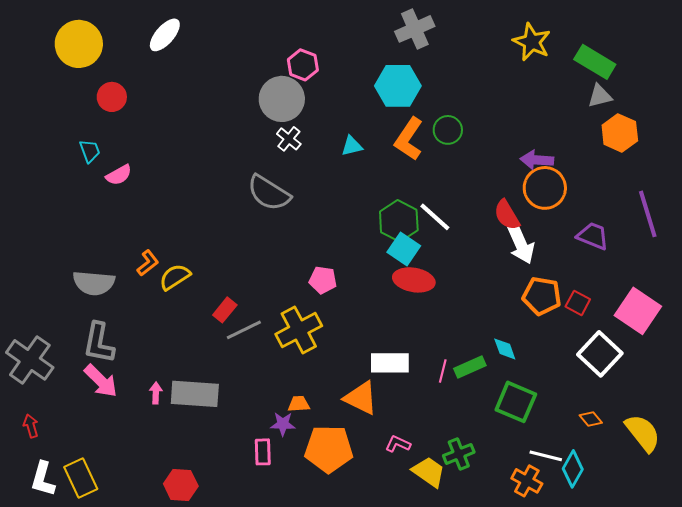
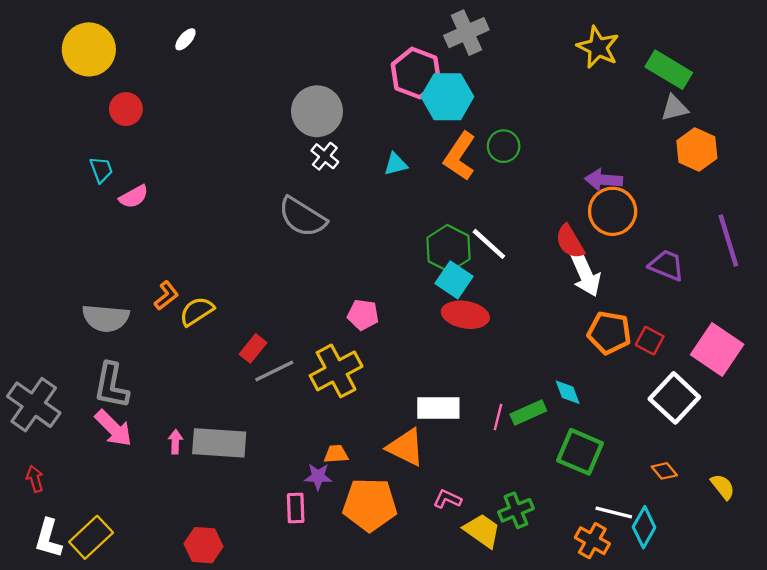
white ellipse: (165, 35) -> (185, 39), size x0.6
pink hexagon: (303, 65) -> (416, 73), moved, size x1.4
yellow semicircle: (643, 433) -> (723, 487), size x0.6
yellow rectangle: (81, 478) -> (91, 537), turned 72

